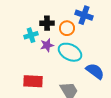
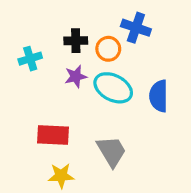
cyan cross: (31, 35) -> (30, 59), moved
blue semicircle: (95, 71) -> (159, 96), moved, turned -126

